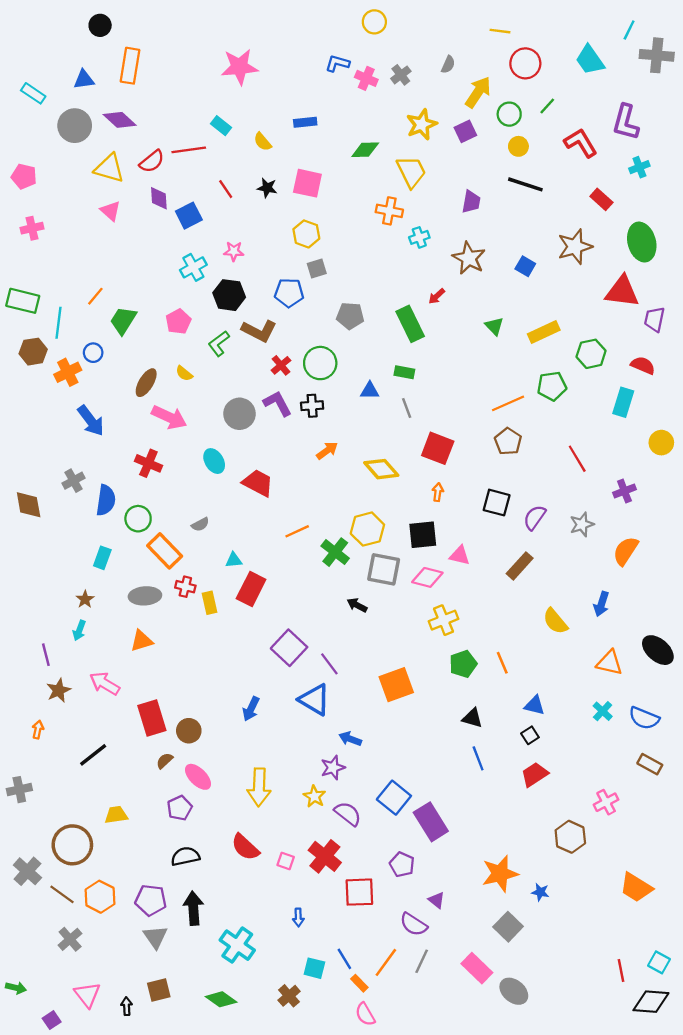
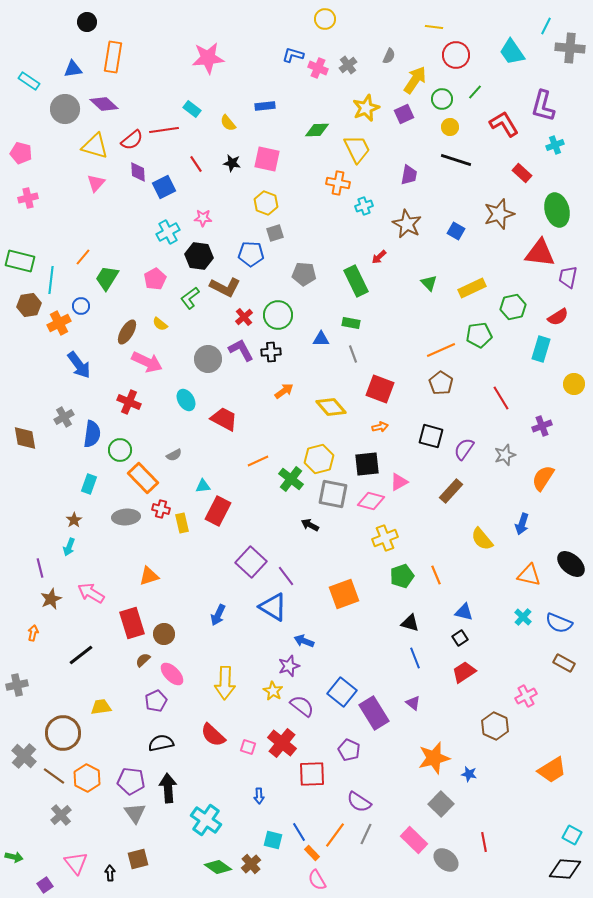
pink triangle: (110, 211) -> (96, 183), turned 30
red semicircle: (643, 365) -> (558, 317), turned 125
orange arrow: (438, 492) -> (380, 427), turned 70
pink triangle: (460, 556) -> (399, 482), turned -42
orange triangle: (142, 641) -> (149, 576), moved
orange trapezoid: (636, 887) -> (552, 770), turned -64
purple triangle: (437, 900) -> (413, 703), moved
red line: (621, 970) -> (484, 842), moved
green diamond: (221, 999) -> (218, 867), moved

